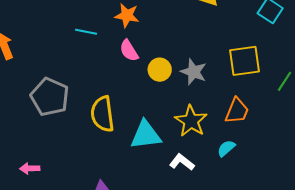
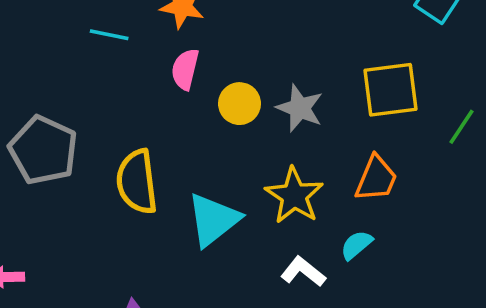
pink semicircle: (129, 51) -> (185, 69), turned 45
cyan triangle: (146, 135) -> (213, 220), turned -32
white L-shape: (182, 162) -> (303, 272), moved

